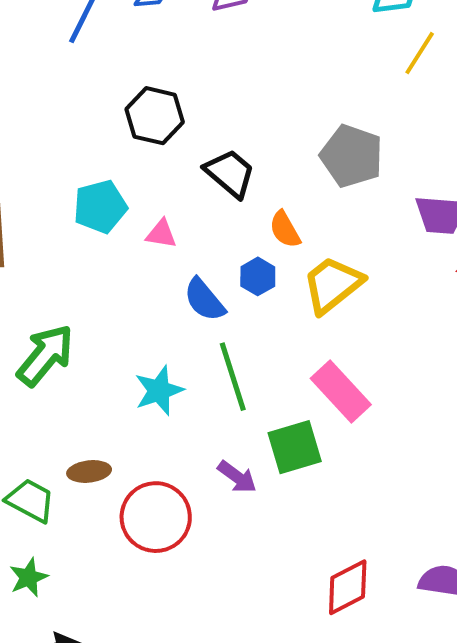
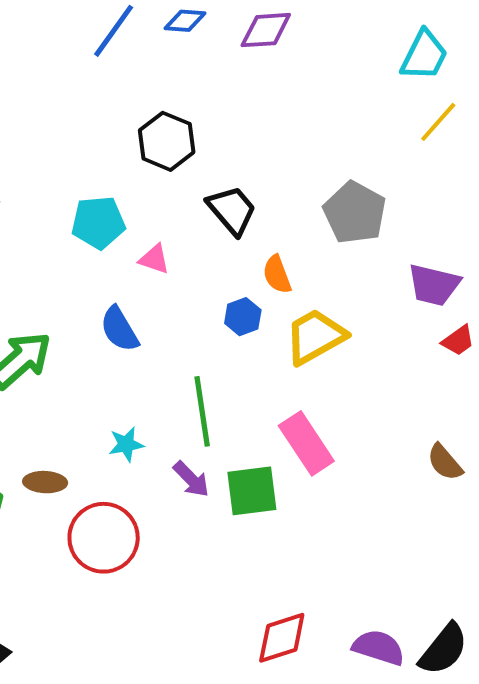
blue semicircle: (204, 300) -> (119, 329), moved
cyan star: (159, 391) -> (126, 444), moved, size x0.7
purple arrow: (237, 477) -> (191, 479), moved

